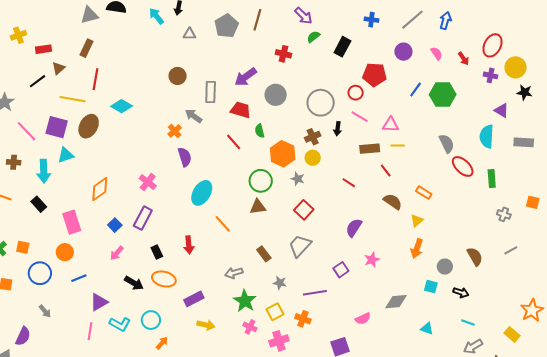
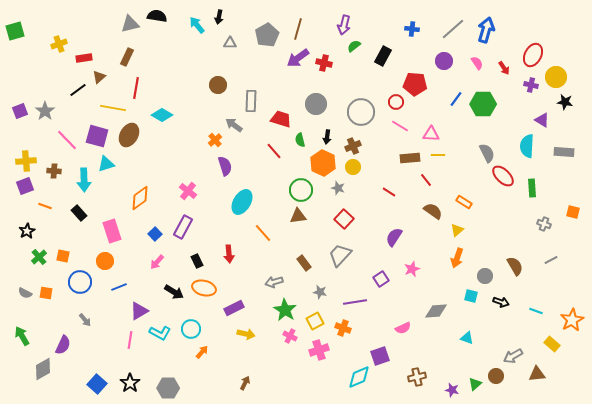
purple arrow: (303, 16) -> (344, 25), turned 60
blue arrow: (445, 21) -> (486, 30), size x1.4
purple arrow: (246, 77) -> (298, 58), moved
black arrow: (338, 129) -> (327, 137), moved
cyan line: (468, 322) -> (536, 311), moved

